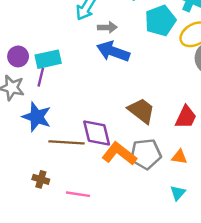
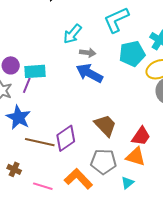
purple diamond: (97, 133) -> (66, 138), turned 60
orange L-shape: (119, 154) -> (78, 179), moved
orange triangle: (179, 157) -> (136, 157), moved, size x1.5
cyan triangle: (178, 193) -> (127, 183), moved

